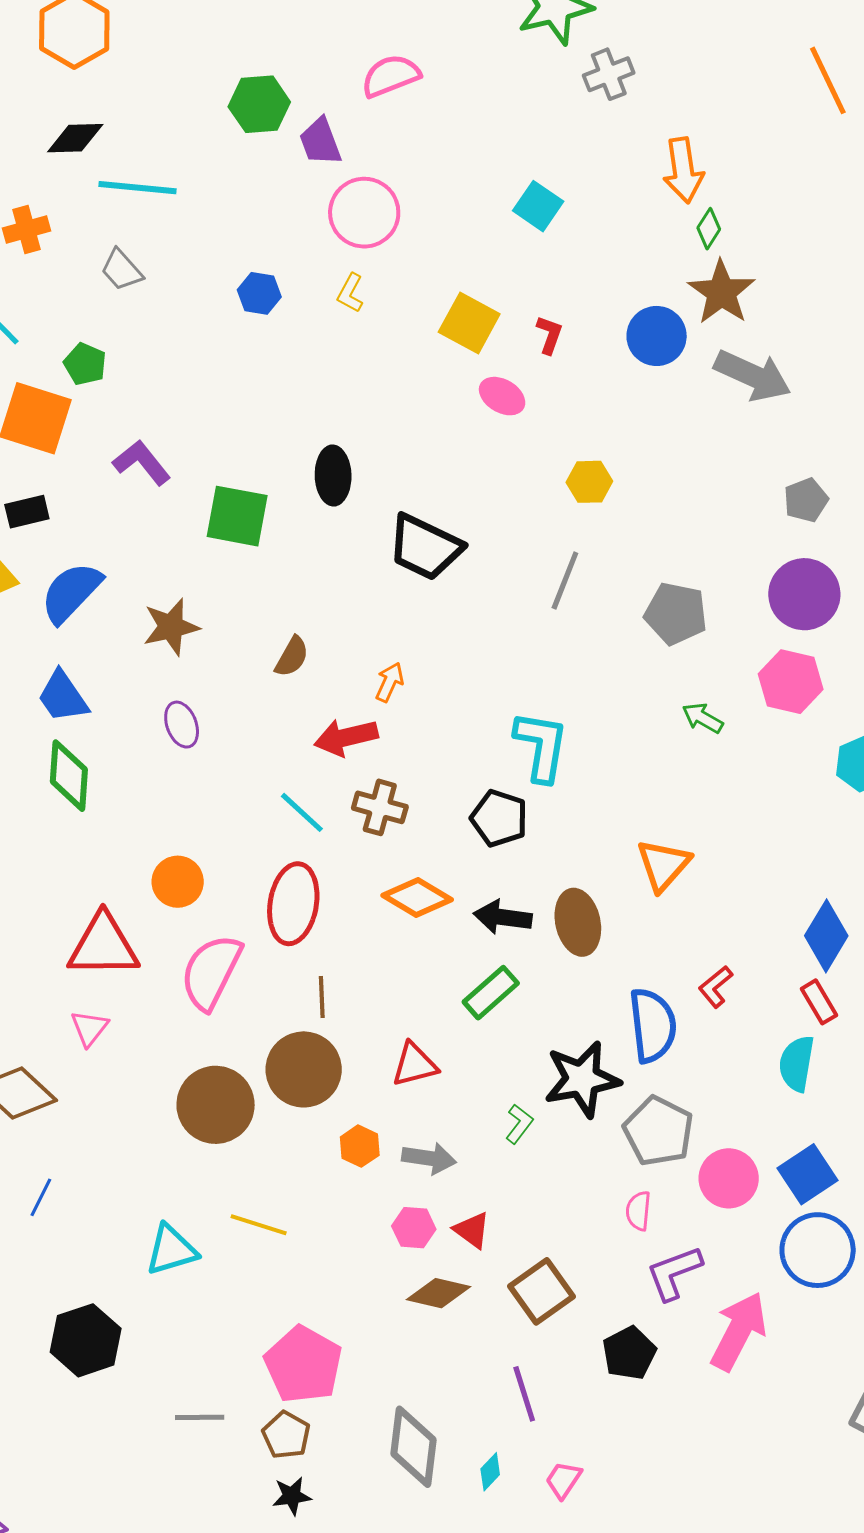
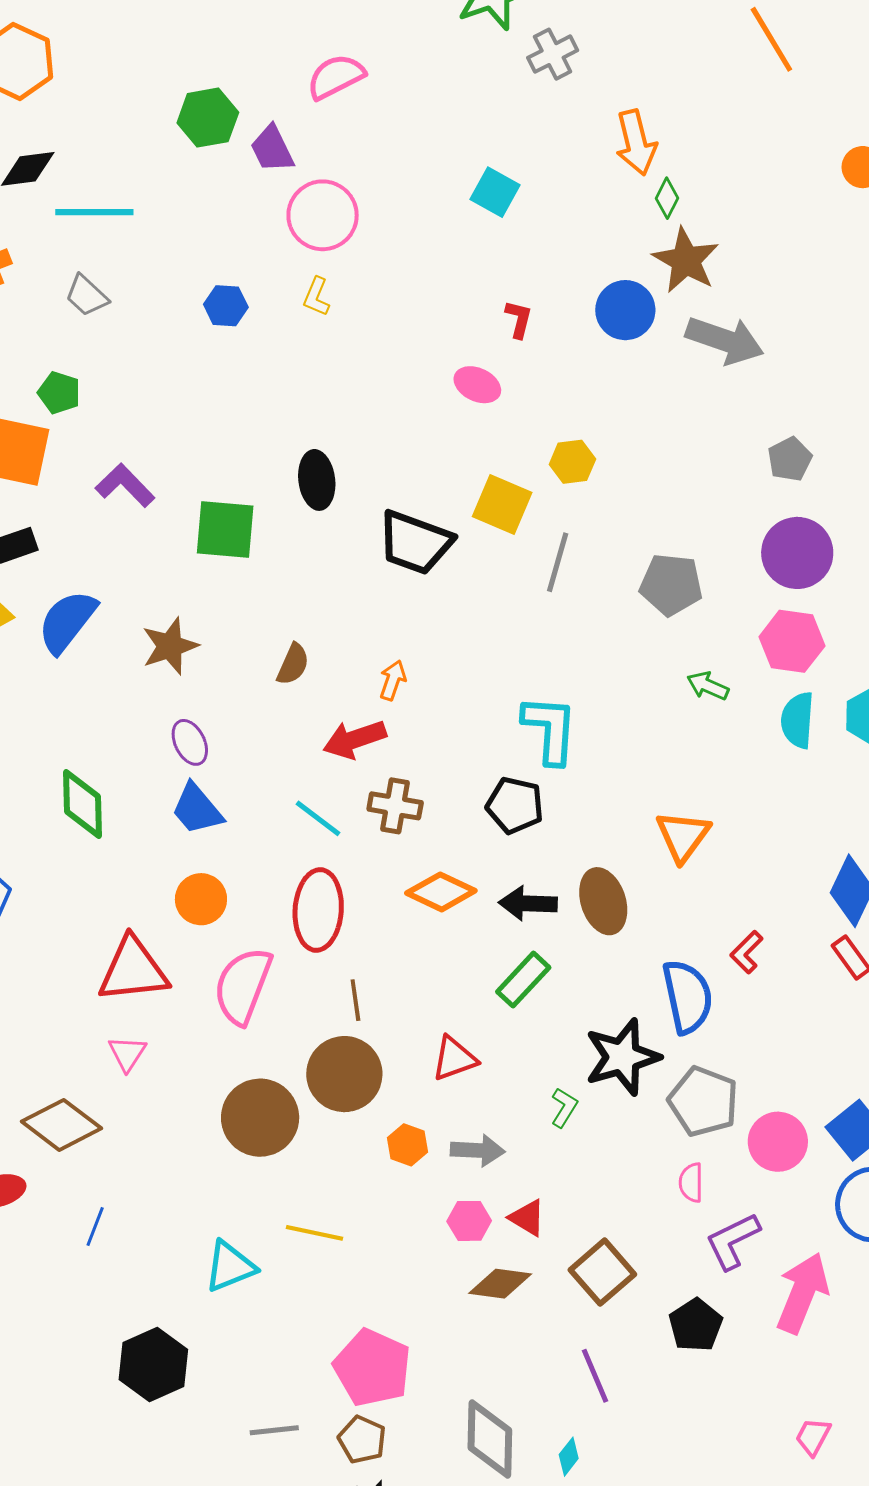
yellow square: (469, 323) -> (502, 505), moved
blue trapezoid: (63, 697) -> (197, 809), moved
cyan semicircle: (797, 1064) -> (798, 720), moved
pink trapezoid: (563, 1480) -> (813, 1437), moved

